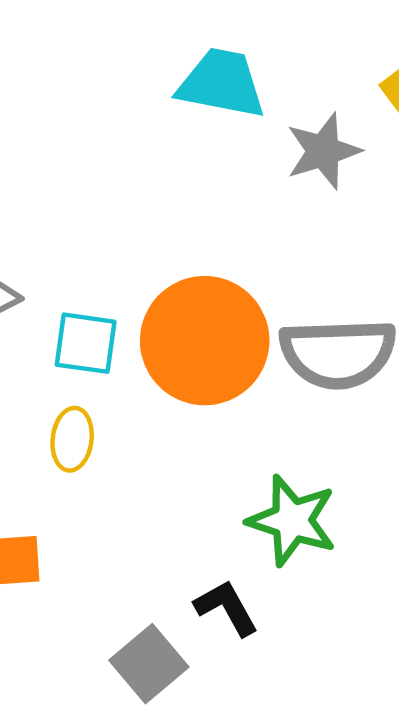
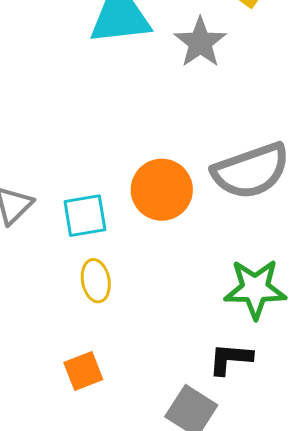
orange circle: (205, 341) -> (162, 190), size x0.7
black L-shape: (226, 608) -> (230, 359), turned -39

